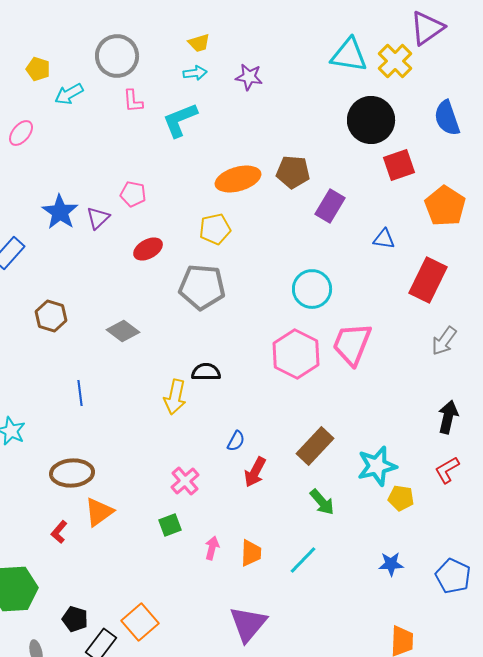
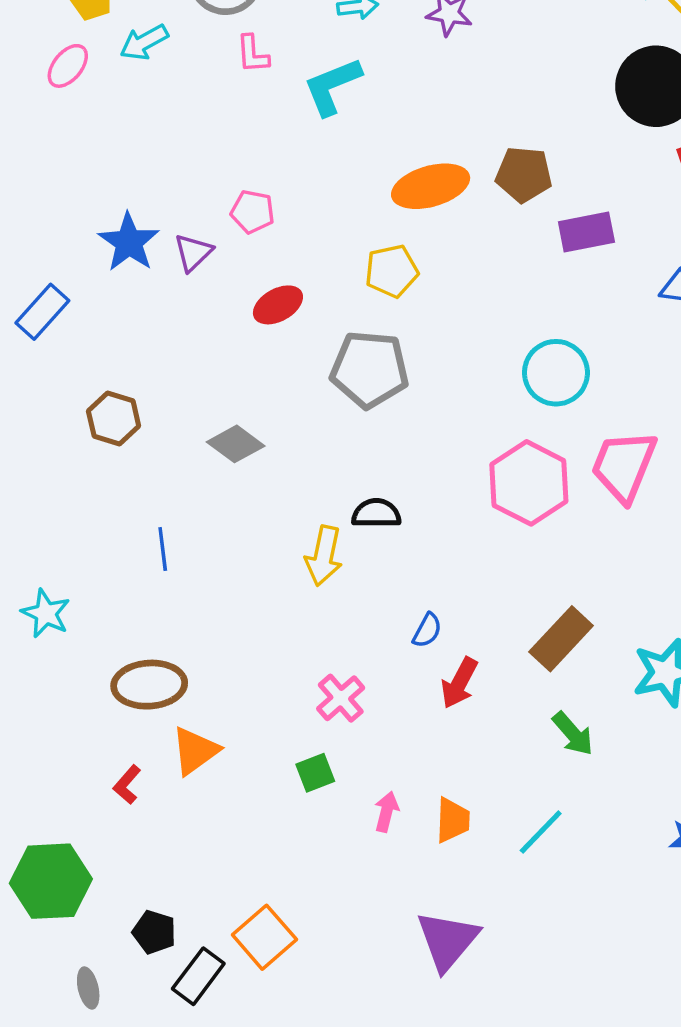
pink ellipse: (21, 133) -> (68, 66), moved
purple rectangle: (330, 206) -> (586, 232), turned 48

